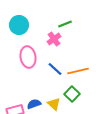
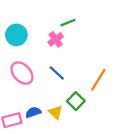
cyan circle: (19, 25) -> (16, 35), moved
pink ellipse: (28, 57) -> (22, 73), moved, turned -35
orange line: (78, 71) -> (98, 80), moved, turned -45

